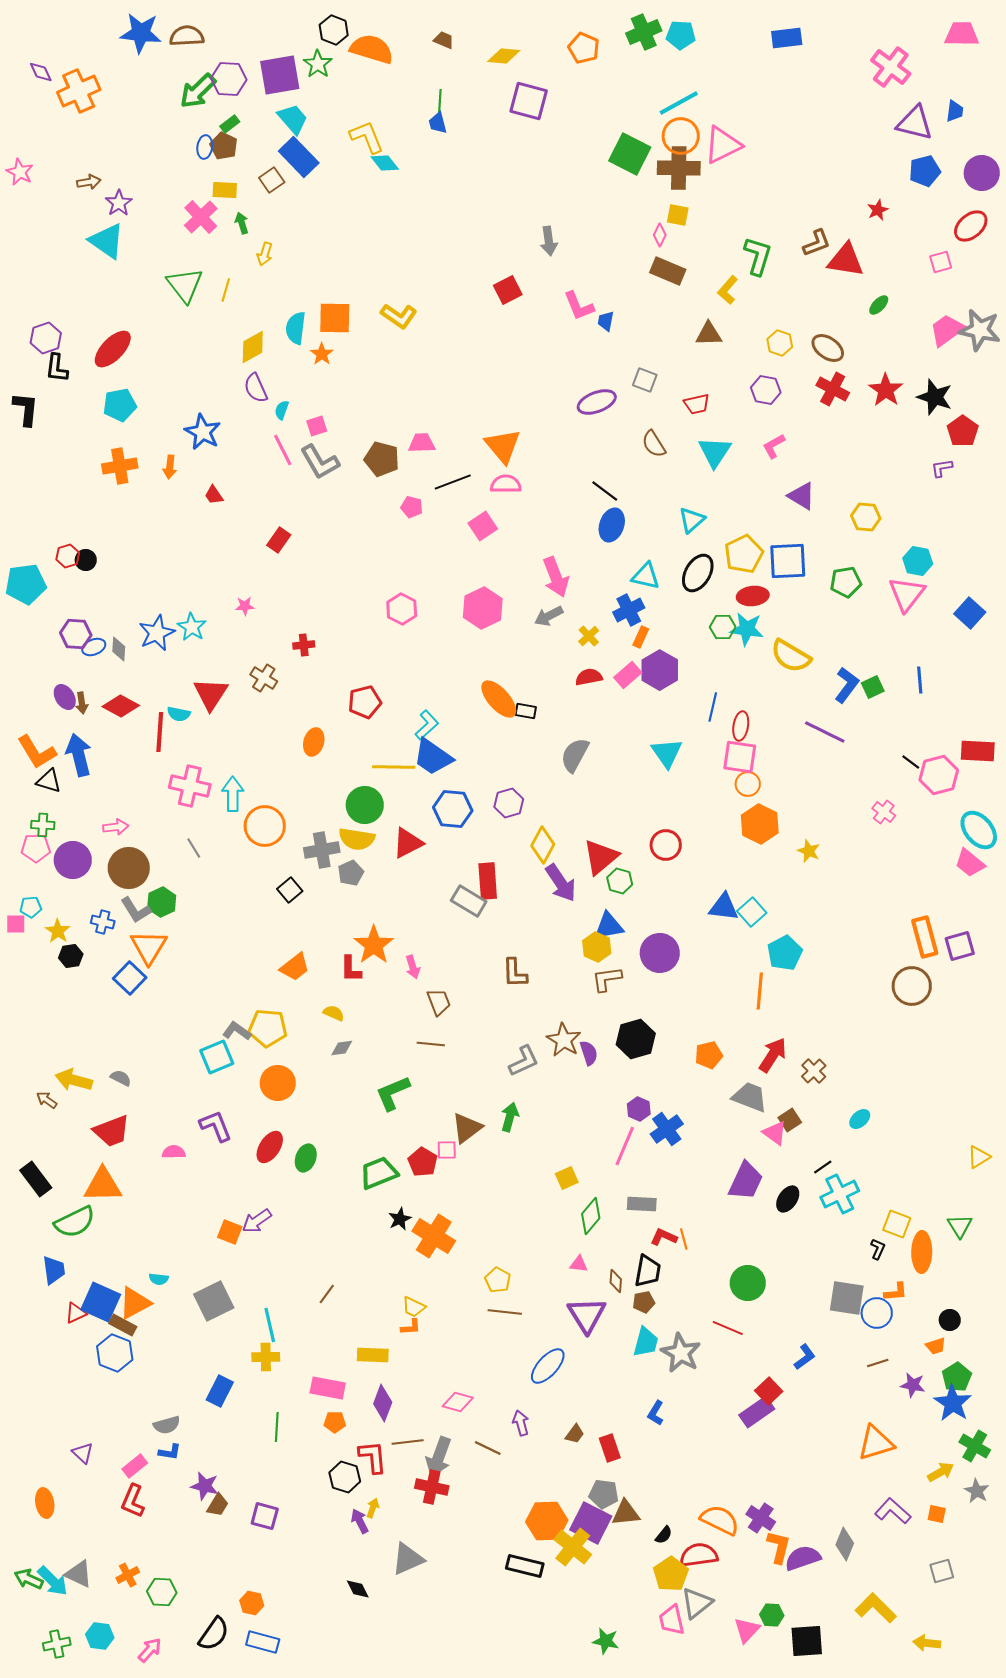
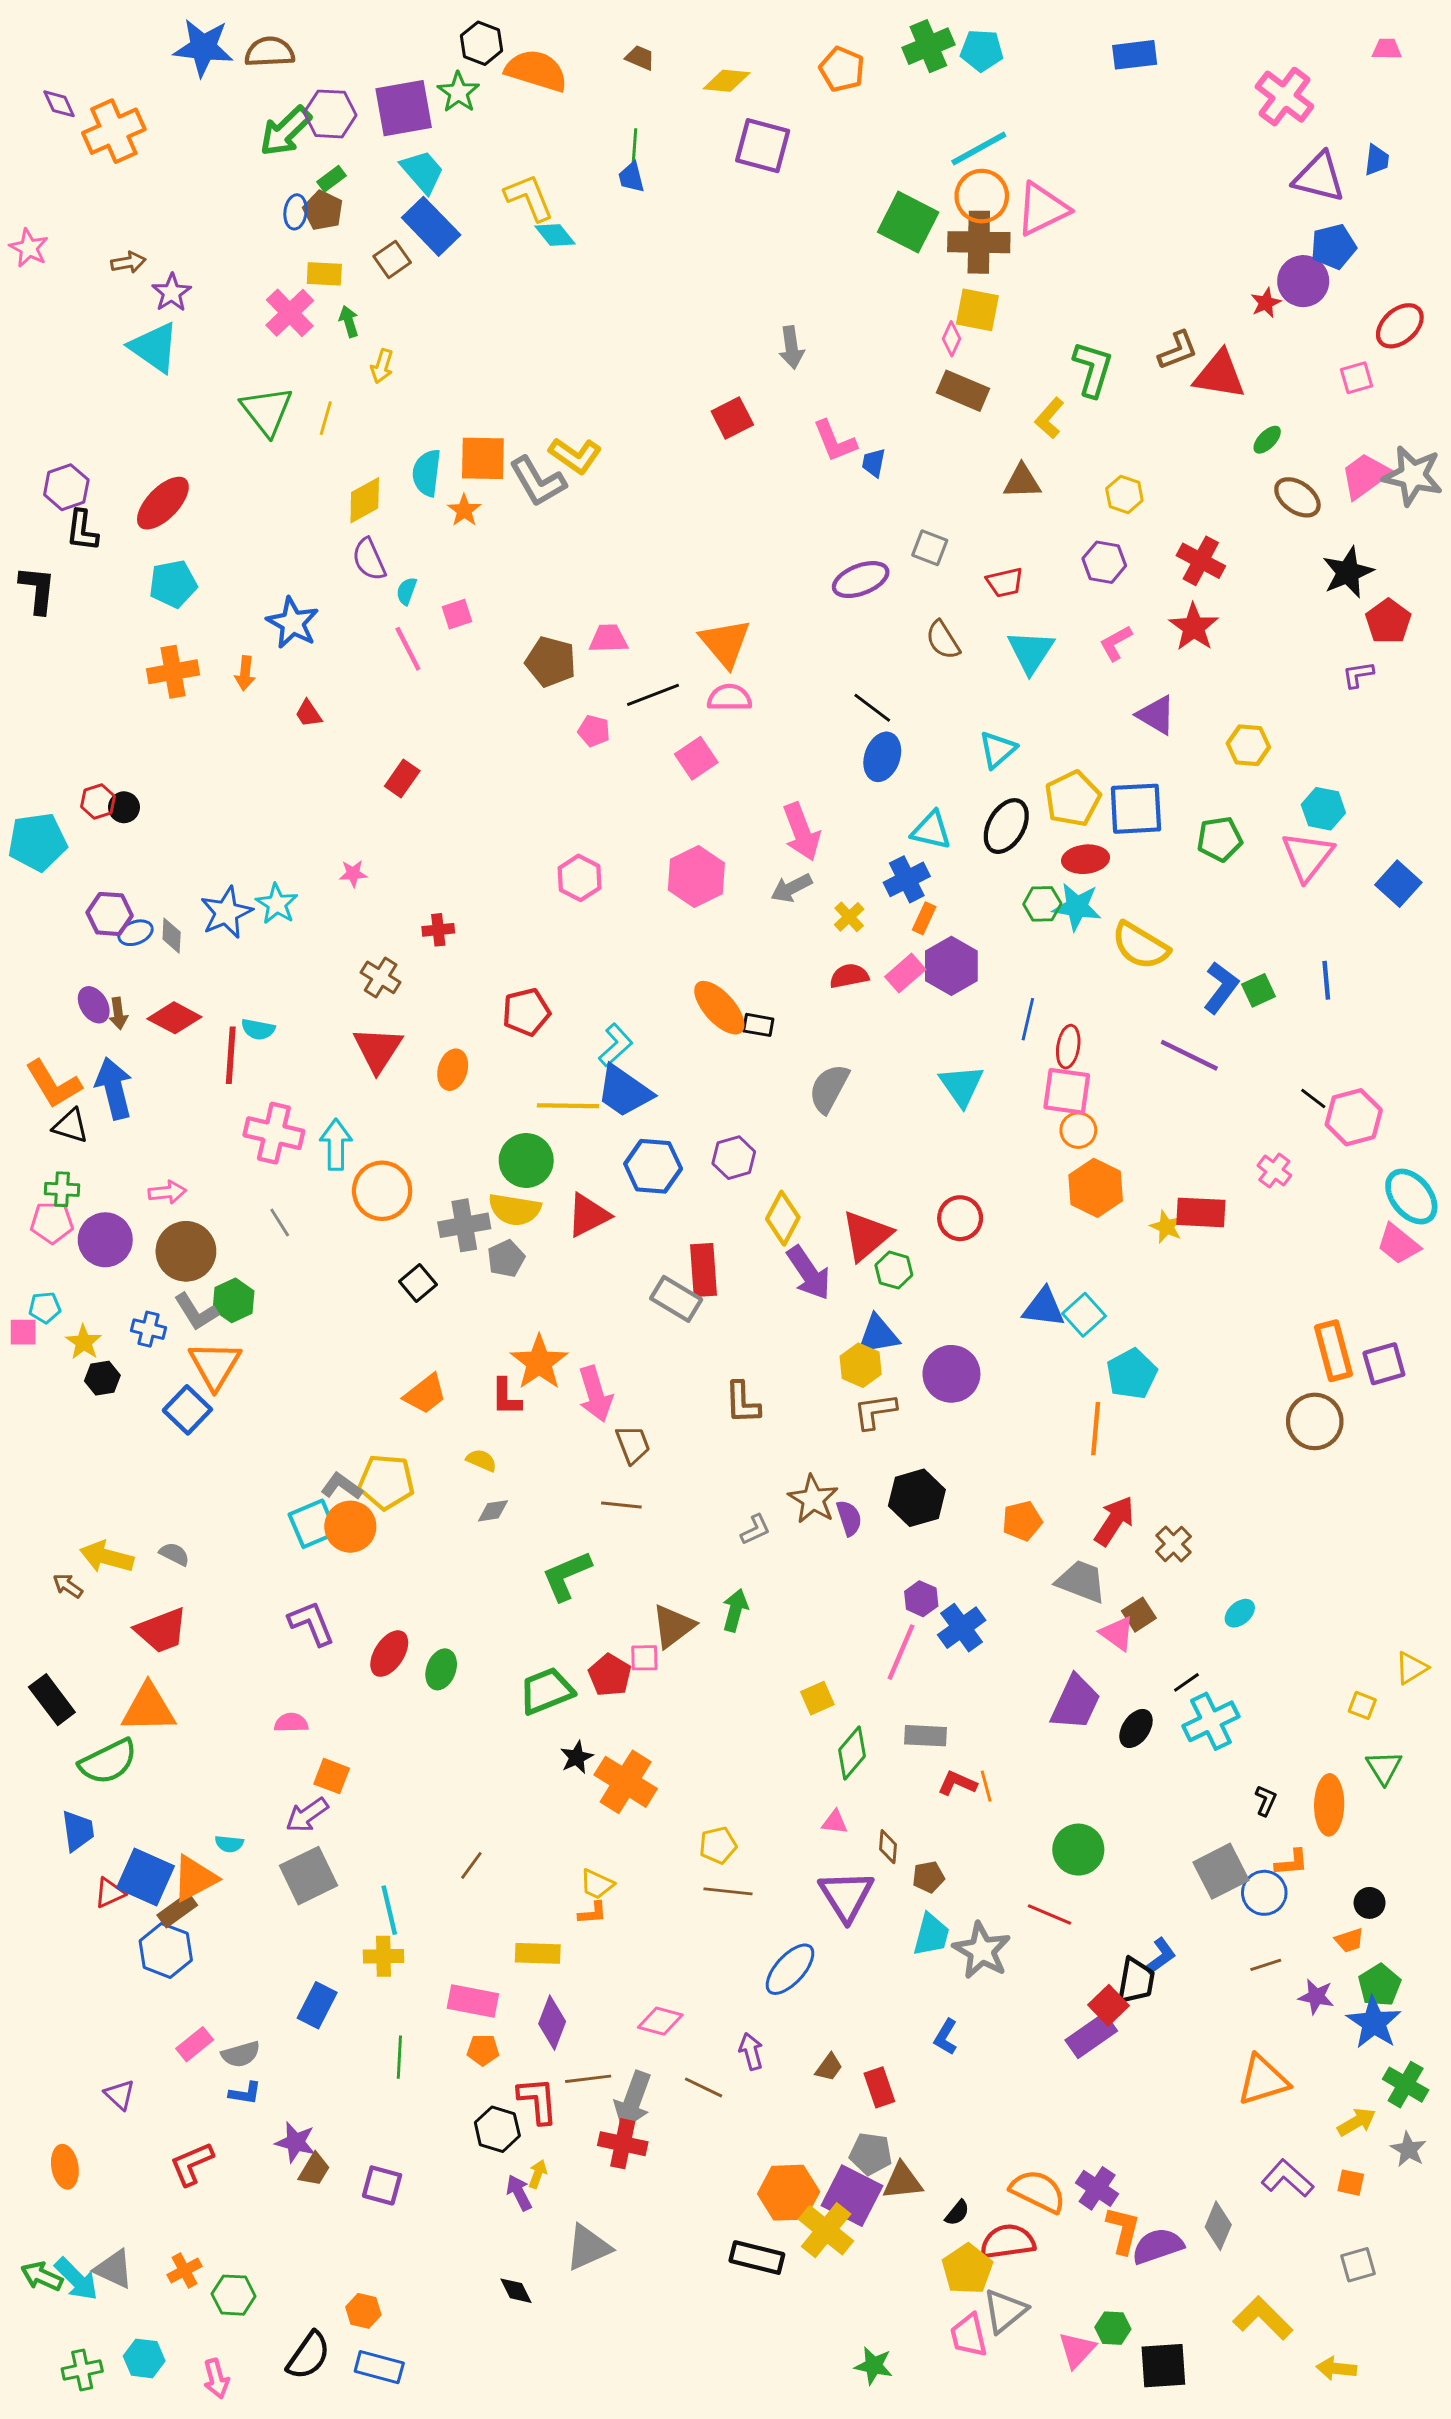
pink trapezoid: (962, 34) -> (1387, 49), size x0.6
purple circle: (982, 173) -> (1303, 281), moved
yellow square: (678, 215) -> (977, 310), size x1.4
brown ellipse: (828, 348) -> (1297, 497), moved
red star: (886, 390) -> (1194, 627), moved
black star: (935, 397) -> (1348, 572), turned 30
gray L-shape: (320, 462) -> (538, 481), moved
red triangle: (211, 694) -> (378, 1049), moved
red rectangle: (978, 751) -> (1201, 1212), moved
pink arrow: (413, 967) -> (595, 1394), size x1.6
gray L-shape: (524, 1061) -> (755, 1530), size x0.7
orange circle: (278, 1083) -> (350, 1527), moved
pink semicircle: (174, 1152) -> (291, 1723), moved
purple arrow: (257, 1221) -> (307, 1815), moved
yellow square: (897, 1224) -> (1362, 1705), moved, size x0.7
black trapezoid: (648, 1271) -> (1136, 1981), moved
yellow pentagon: (498, 1280) -> (718, 1845), turned 30
gray square: (847, 1298) -> (1221, 1871), turned -36
brown rectangle: (123, 1325) -> (177, 1910), turned -64
pink rectangle: (135, 1466) -> (195, 2044), moved
red L-shape: (133, 1501) -> (192, 2164), turned 44
pink arrow: (150, 1650) -> (216, 2379), turned 124

